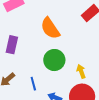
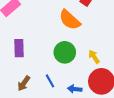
orange semicircle: (50, 28) -> (70, 20), moved

